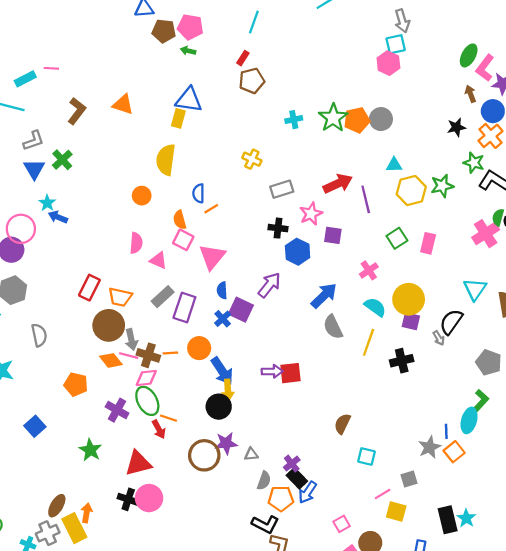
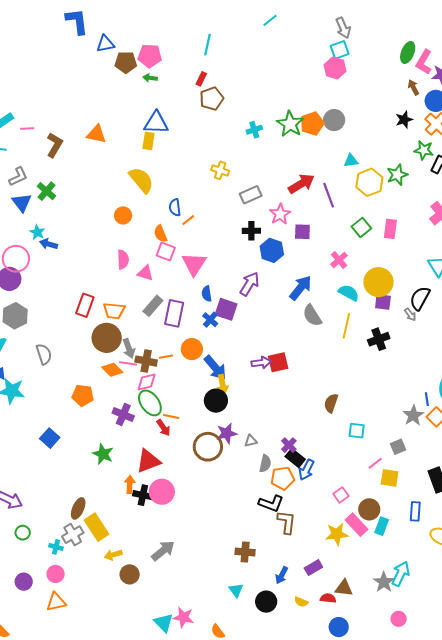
pink line: (51, 68) -> (27, 128), moved
yellow semicircle: (166, 160) -> (141, 180), turned 140
orange arrow: (87, 513) -> (130, 484), moved

